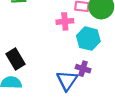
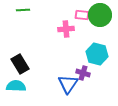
cyan hexagon: (88, 39) -> (97, 54), moved

